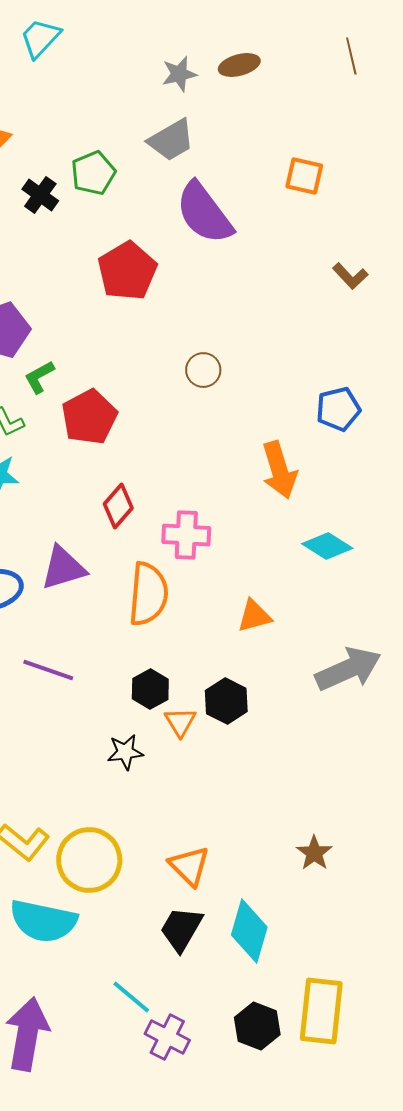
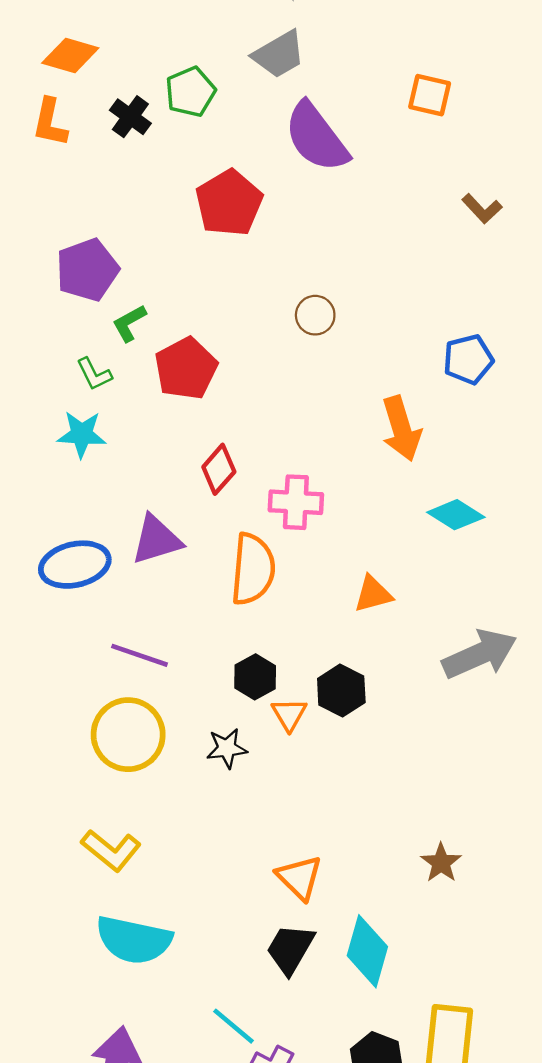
yellow circle: (89, 860) -> (128, 735), moved

